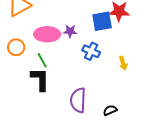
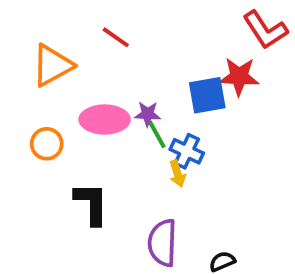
green line: (42, 60) -> (157, 134), moved
yellow arrow: (123, 63) -> (177, 174), moved

